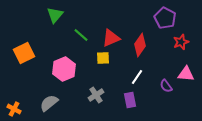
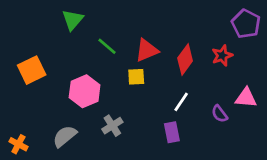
purple pentagon: (165, 18) -> (246, 24), moved
red star: (181, 42) -> (222, 56), moved
gray cross: (96, 95) -> (112, 126), moved

